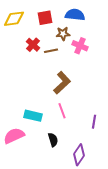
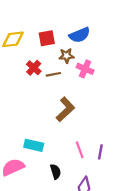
blue semicircle: (75, 15) -> (80, 35), turned 150
pink line: (62, 111) -> (80, 150), moved

